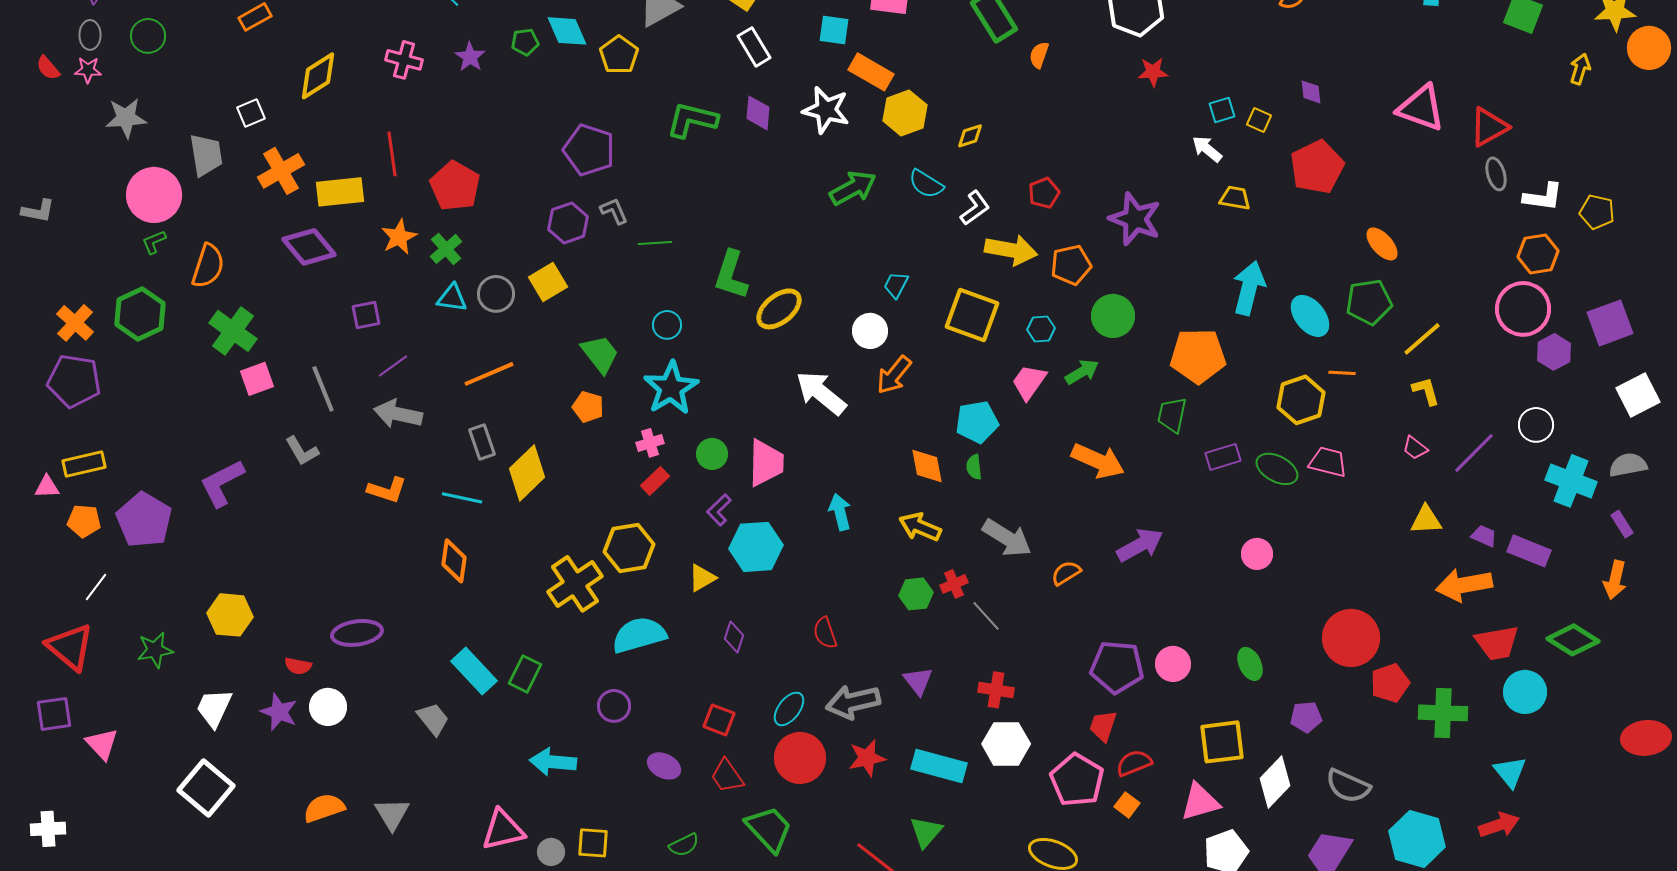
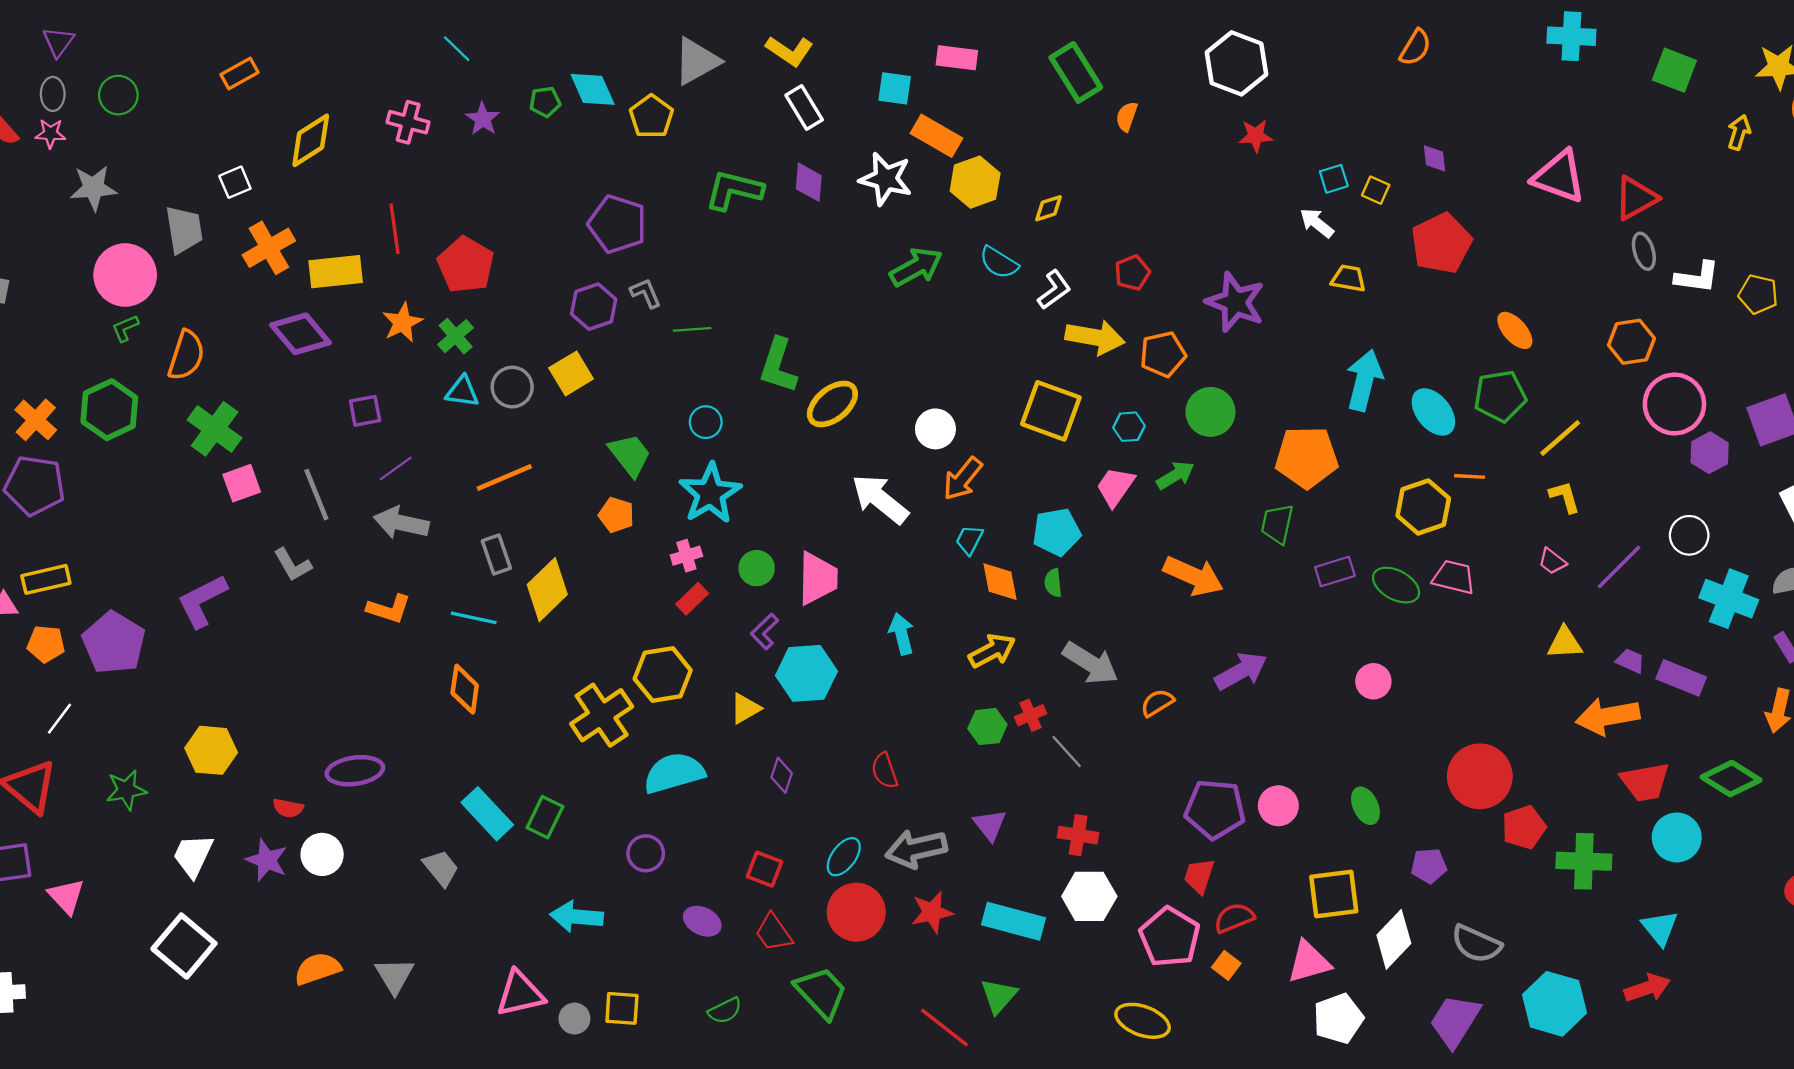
orange hexagon: (1538, 254) -> (1631, 342), moved
cyan trapezoid: (896, 285) -> (969, 540), moved
yellow arrow: (920, 527) -> (992, 651), turned 129

